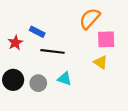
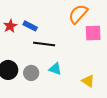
red star: (15, 43) -> (10, 26), moved
yellow triangle: (101, 62) -> (88, 81), moved

